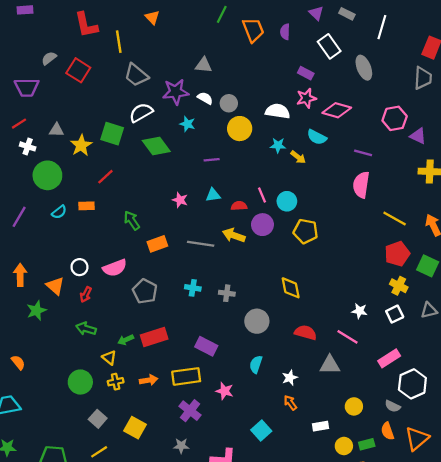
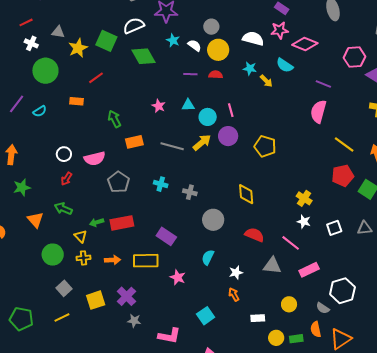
white semicircle: (205, 98) -> (195, 45), moved
cyan circle: (287, 201) -> (208, 117), moved
red semicircle: (239, 206) -> (216, 75), moved
cyan semicircle: (59, 212) -> (40, 111), moved
yellow arrow: (234, 235) -> (202, 142), turned 114
orange triangle: (55, 286) -> (35, 220), moved
yellow cross: (399, 286) -> (304, 198), moved
pink rectangle: (389, 358) -> (309, 270), moved
purple cross: (190, 411) -> (127, 296), moved
yellow square: (135, 428) -> (96, 300), turned 36

